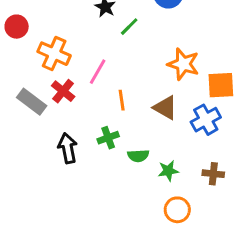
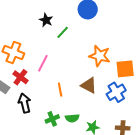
orange line: (122, 100) -> (60, 90), moved
green cross: (108, 138) -> (52, 119), moved
black arrow: (68, 148) -> (25, 103), moved

